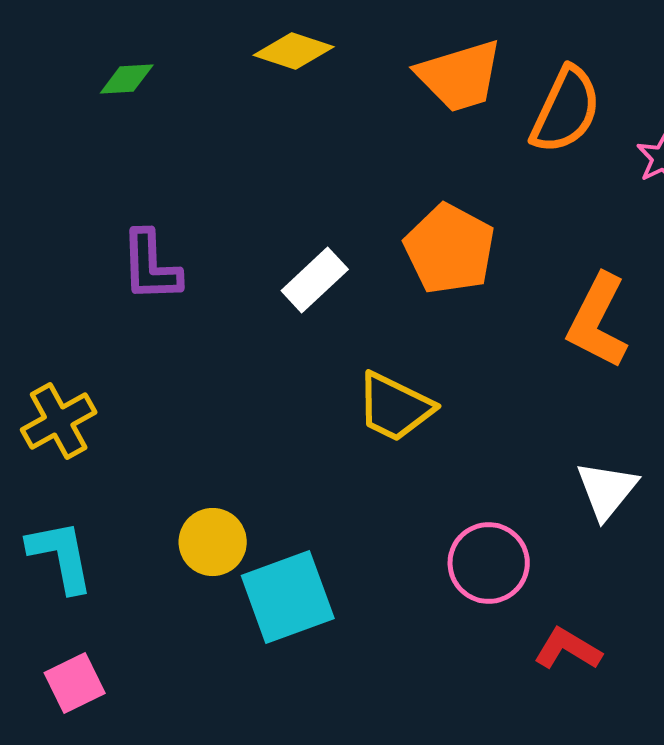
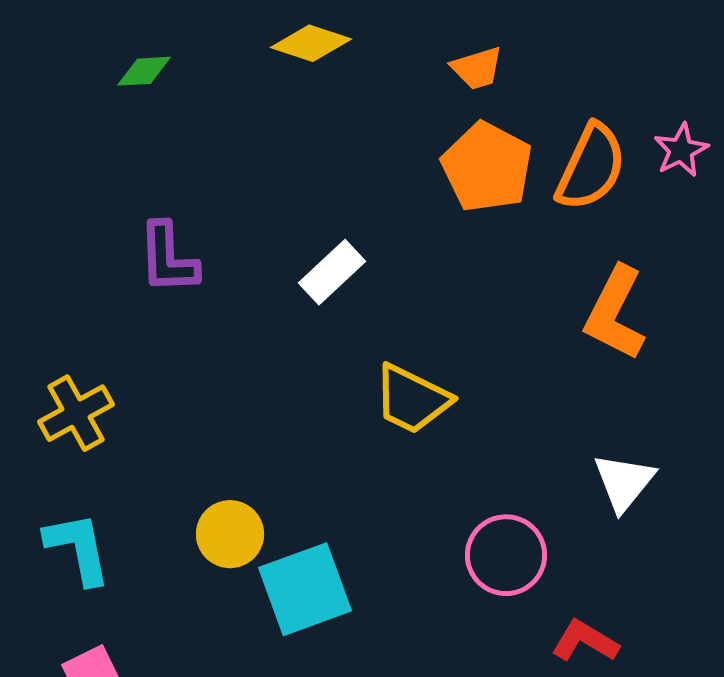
orange trapezoid: (460, 76) -> (477, 68), size x0.6
orange semicircle: (566, 110) -> (591, 167), moved
orange pentagon: (450, 249) -> (487, 167), moved

